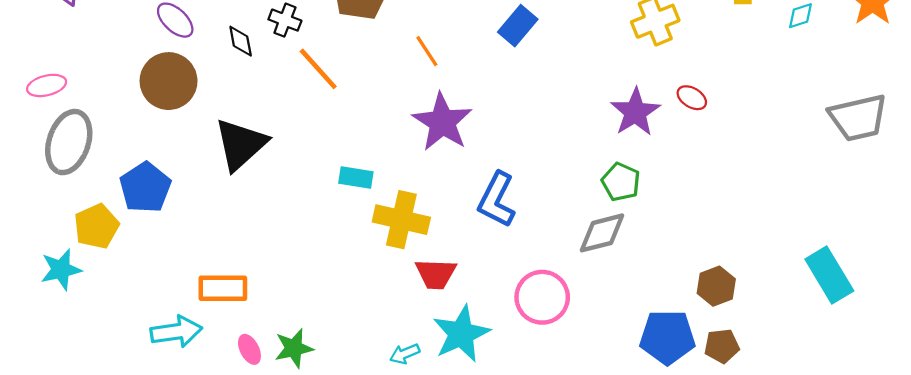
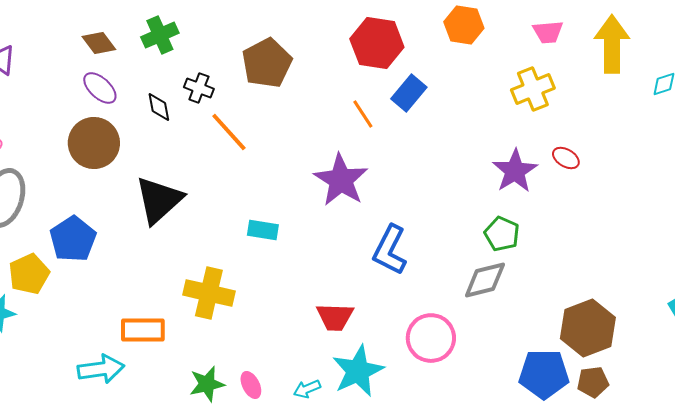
orange line: (427, 51) -> (363, 114), moved
yellow cross: (401, 220) -> (209, 293), moved
brown hexagon: (716, 286) -> (588, 328), size x1.6
pink ellipse: (249, 349) -> (251, 385), moved

